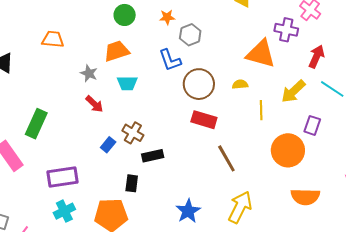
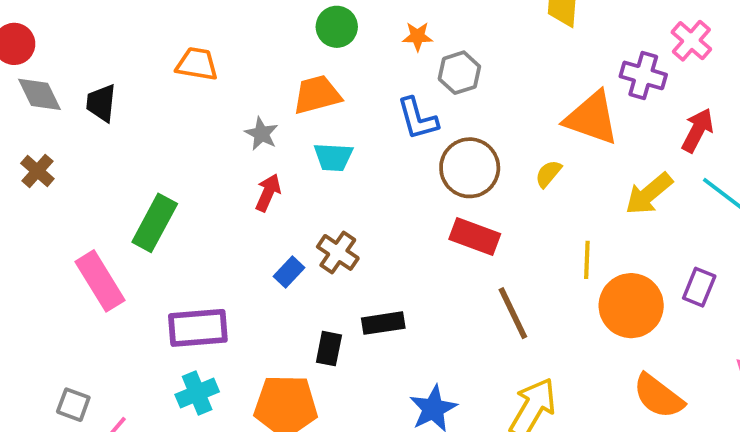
yellow semicircle: (240, 84) -> (548, 174), turned -49
red arrow: (94, 104) -> (268, 193), turned -114
yellow line: (261, 110) -> (587, 260), moved
purple rectangle: (312, 125) -> (699, 287), moved
black rectangle: (153, 156) -> (383, 323), moved
orange semicircle: (305, 197) -> (658, 396), turned 32

